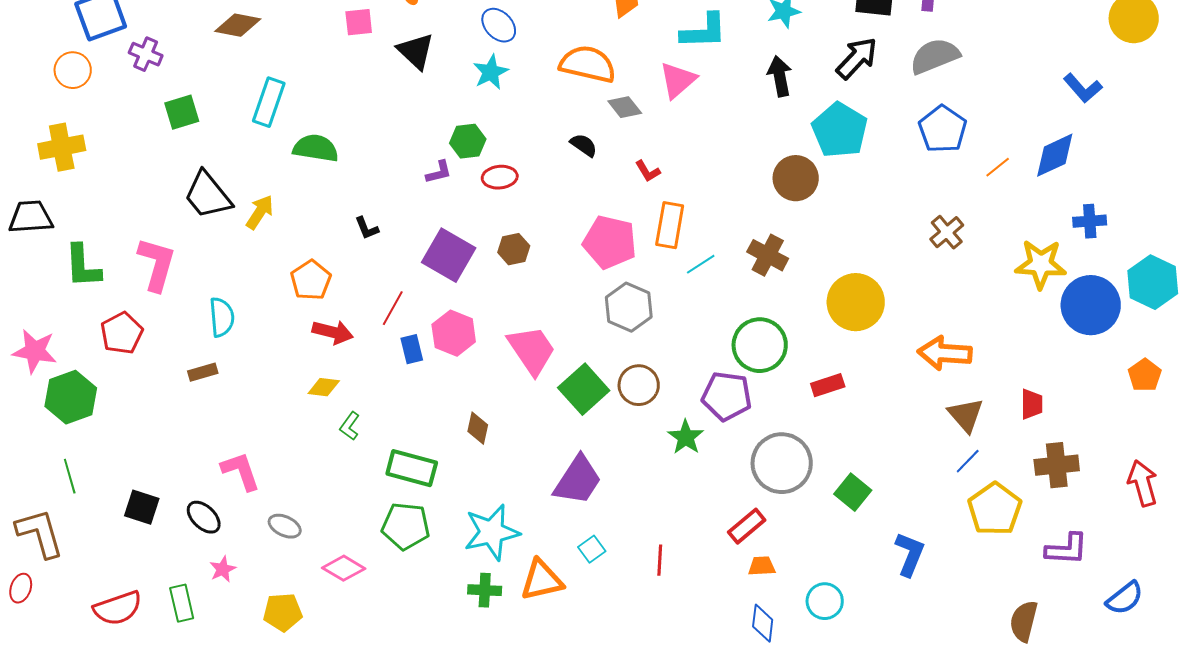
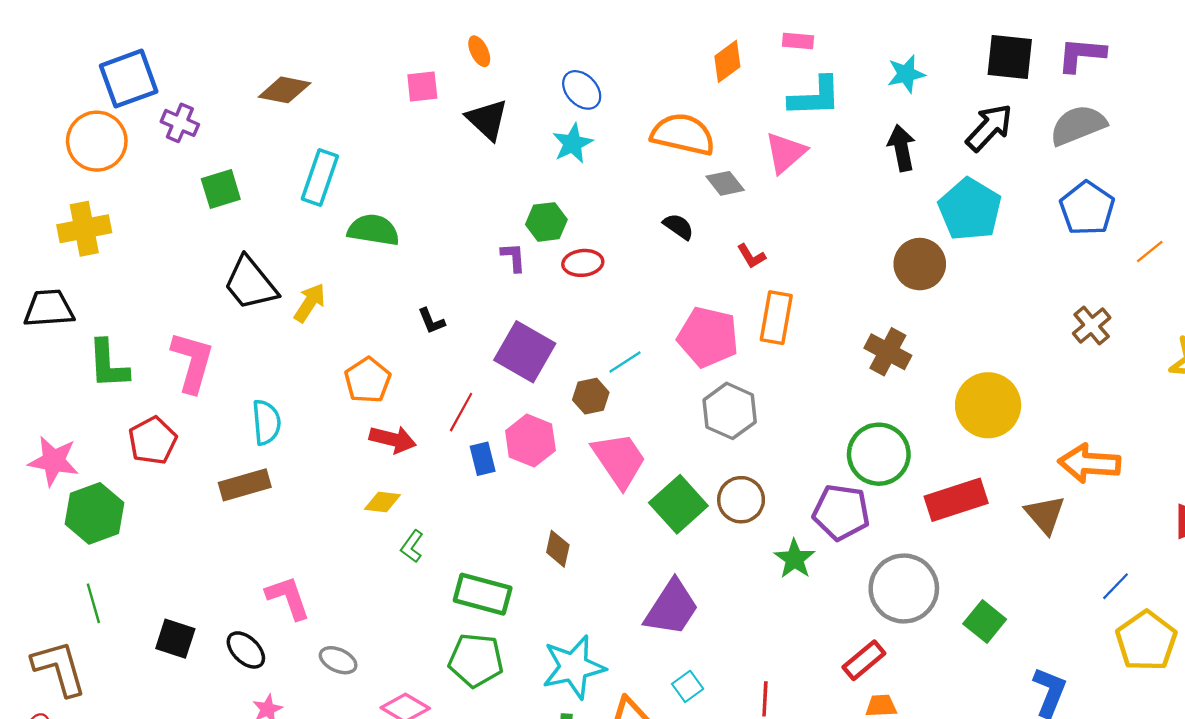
orange circle: (73, 70) -> (97, 141), size x1.4
purple L-shape: (439, 172) -> (513, 257), turned -80
brown hexagon: (514, 249) -> (591, 396), moved
cyan line: (701, 264) -> (625, 362), moved
brown rectangle: (203, 372) -> (245, 485), size x1.5
red rectangle: (828, 385) -> (956, 500), size x1.6
brown triangle: (966, 415) -> (1045, 515), moved

